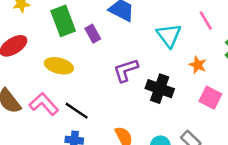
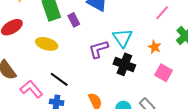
pink line: (206, 21) -> (162, 13), turned 70
cyan triangle: (169, 35) -> (123, 38), moved
pink L-shape: (44, 104) -> (31, 89), moved

